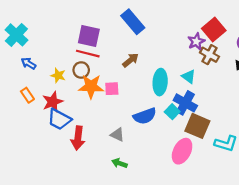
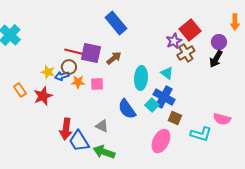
purple square: (89, 36) -> (91, 53), moved
brown cross: (209, 55) -> (186, 53), turned 30
blue arrow: (29, 63) -> (62, 76), moved, turned -48
orange star: (91, 86) -> (78, 82), size x0.6
blue semicircle: (145, 116) -> (127, 109), turned 75
blue trapezoid: (59, 119) -> (79, 141), moved, turned 30
brown square: (197, 126) -> (175, 118), size x0.6
green arrow: (120, 163) -> (104, 152), size x1.5

